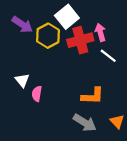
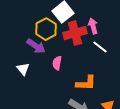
purple arrow: (22, 25) -> (36, 46), moved
pink semicircle: (37, 94) -> (57, 63), moved

